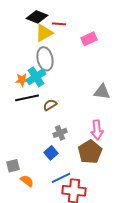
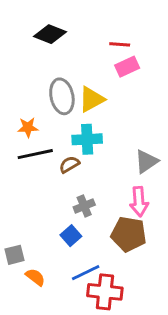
red line: (59, 24) -> (120, 44), moved
yellow triangle: (44, 33) -> (92, 99), moved
cyan cross: (36, 77) -> (87, 139), moved, turned 30
gray triangle: (102, 92) -> (146, 162), moved, turned -42
brown pentagon: (90, 152) -> (129, 234), turned -30

